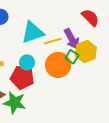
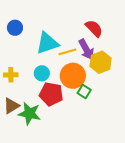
red semicircle: (90, 18) -> (94, 28), moved
green square: (72, 57) -> (84, 92), moved
red pentagon: (22, 77) -> (51, 94), moved

